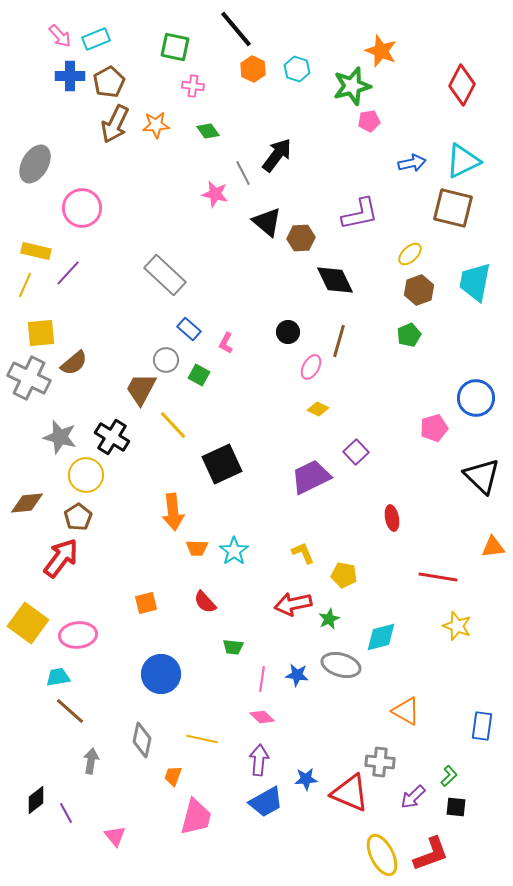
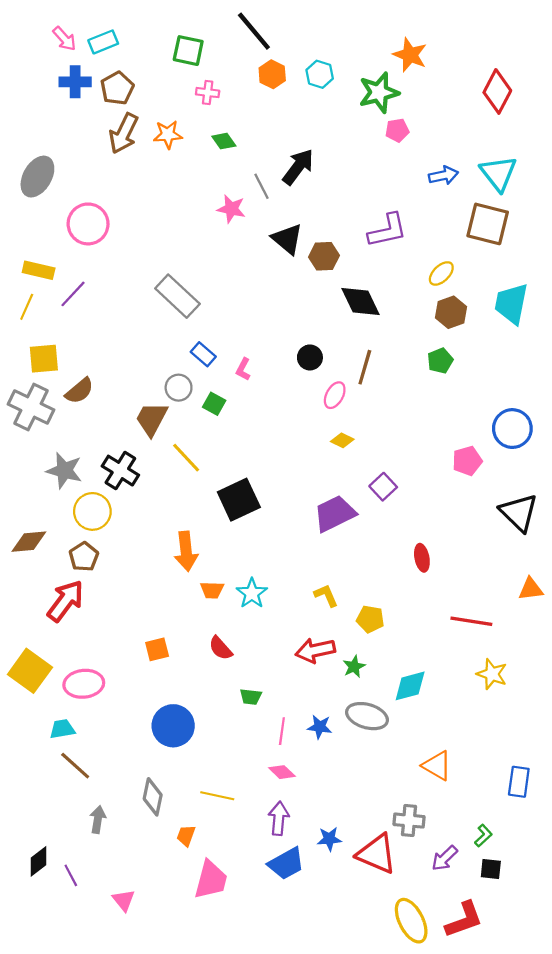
cyan triangle: (463, 161) -> (498, 173), turned -42

